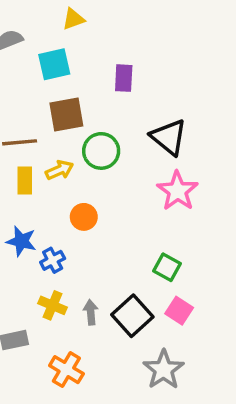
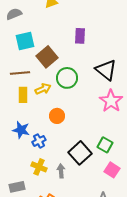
cyan square: (54, 64) -> (25, 41), moved
brown square: (66, 115) -> (47, 57), turned -30
black square: (132, 316) -> (80, 153), moved

